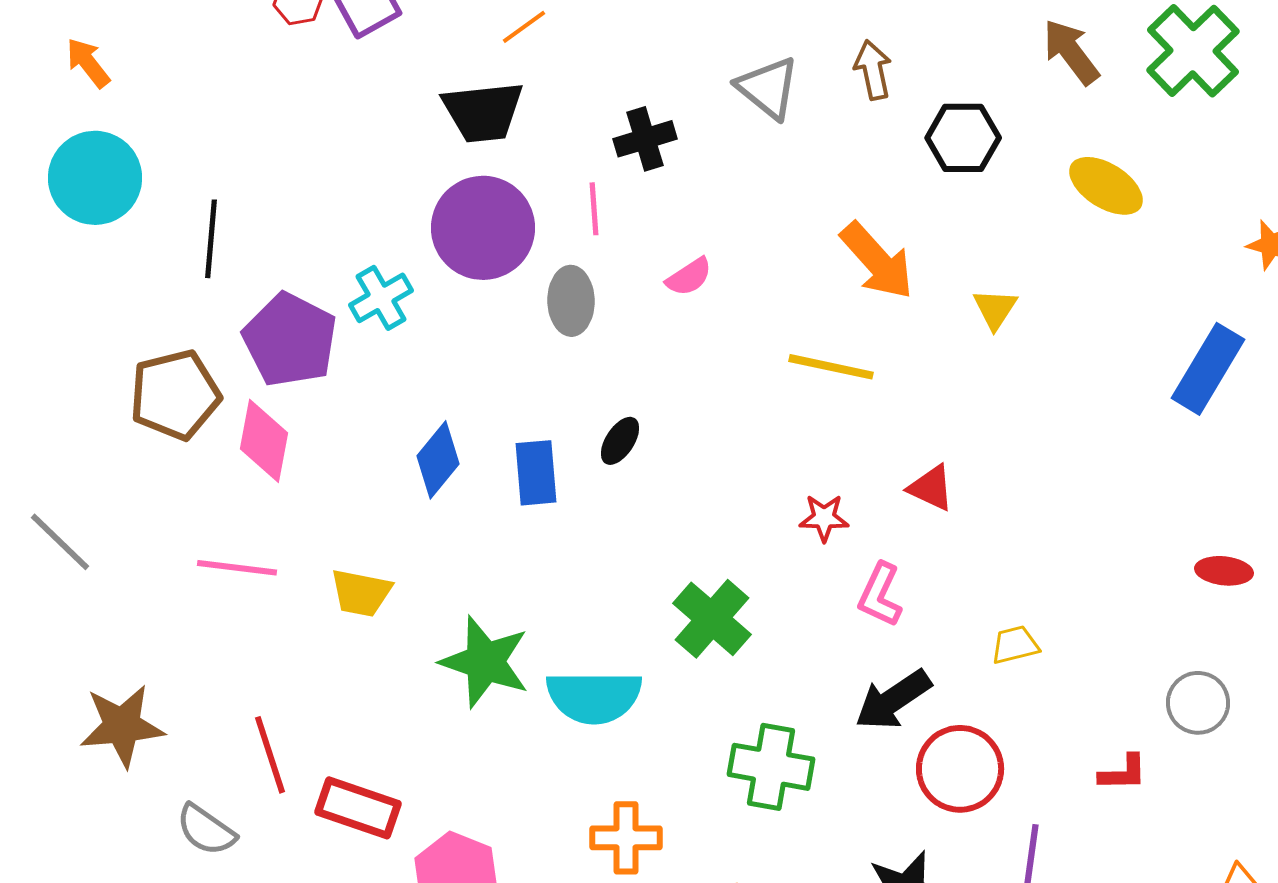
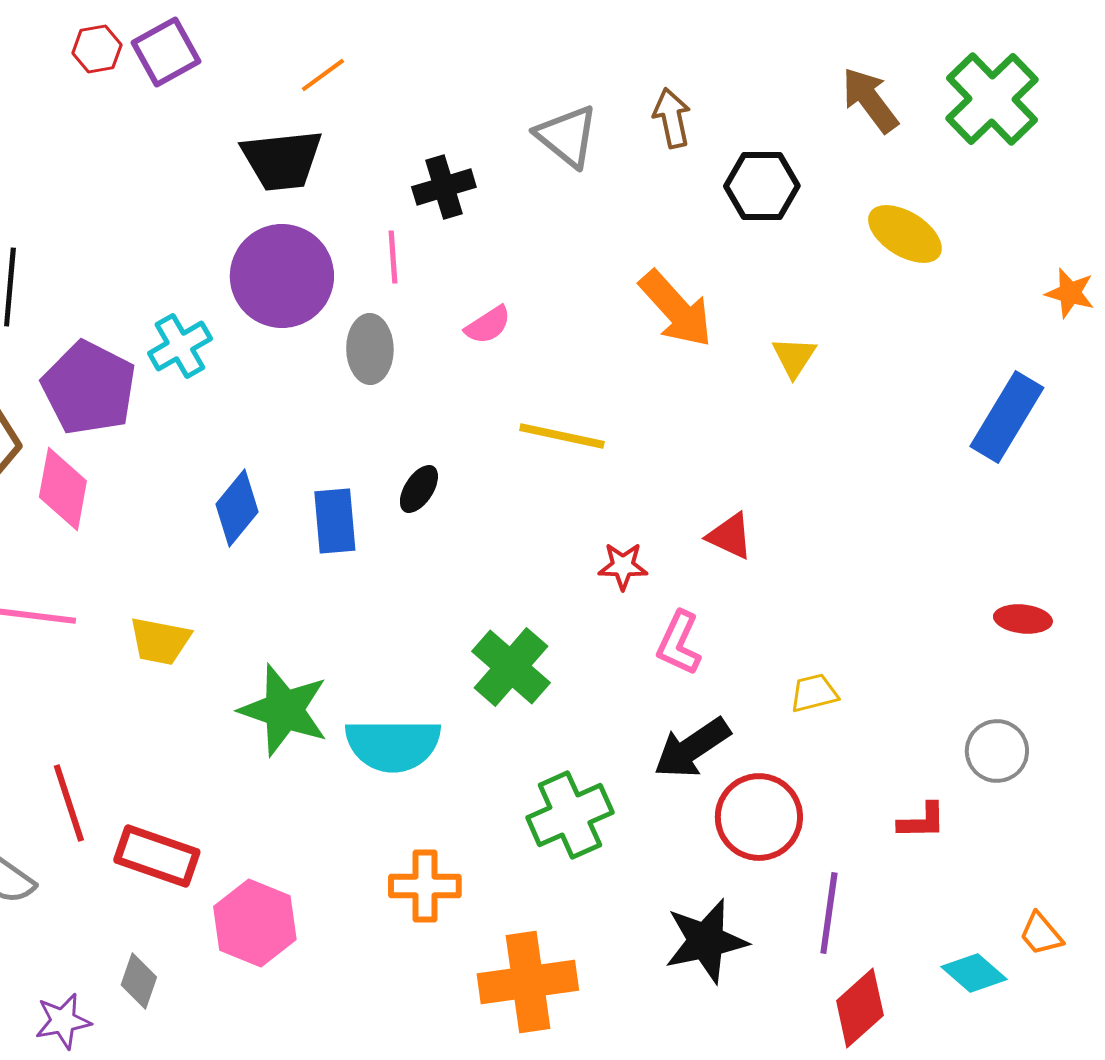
yellow line: (831, 367) -> (562, 436), moved
green cross: (771, 767) -> (570, 815), turned -34

